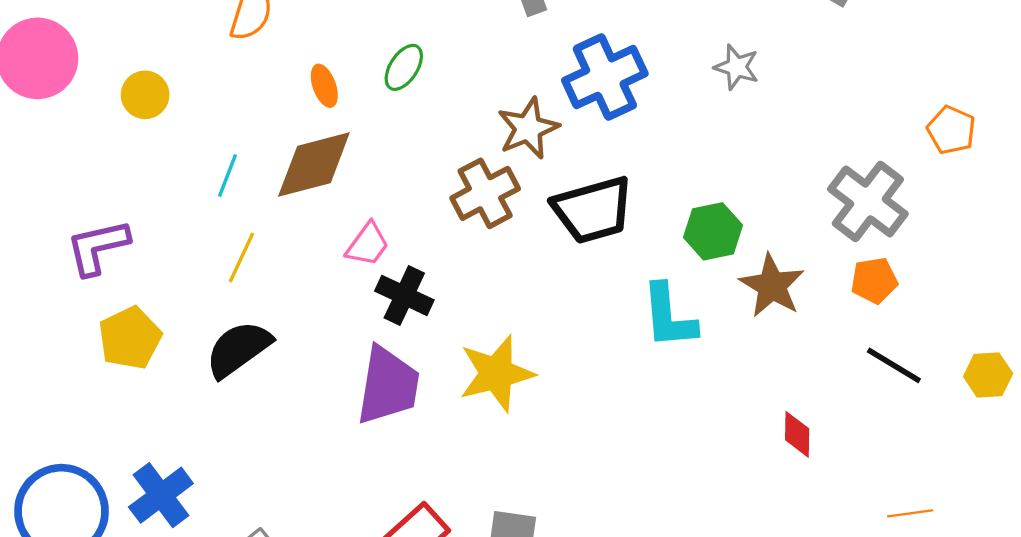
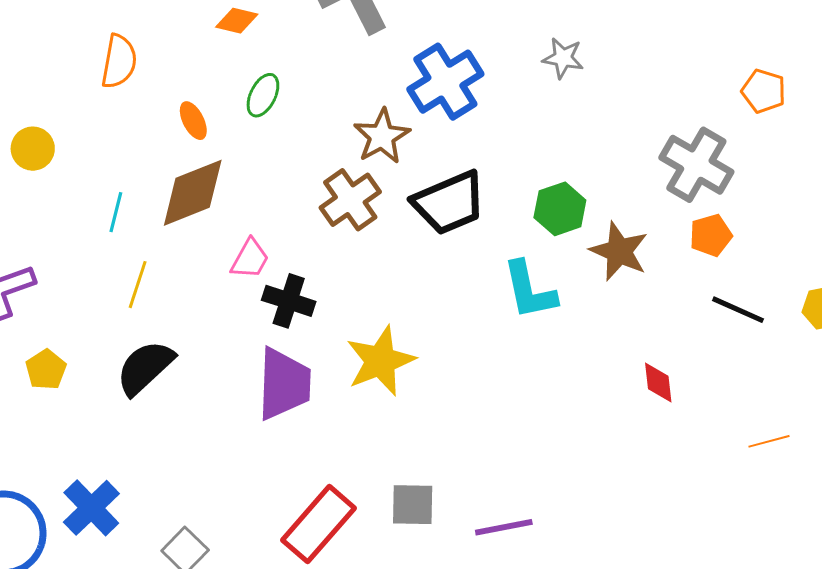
yellow pentagon: (130, 338) -> (46, 370), size x0.7

